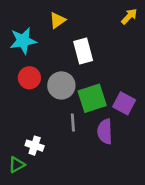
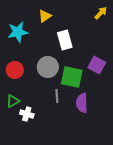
red circle: (29, 78) -> (15, 70), moved
green square: (92, 98) -> (72, 77), turned 30
purple square: (124, 103) -> (97, 65), moved
green triangle: (17, 165) -> (13, 101), moved

